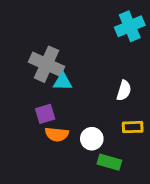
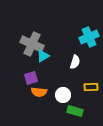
cyan cross: (130, 26) -> (89, 37), moved
cyan triangle: (63, 82) -> (43, 56), turned -32
white semicircle: (124, 91) -> (75, 62), moved

